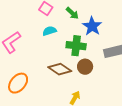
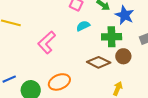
orange ellipse: (18, 83) -> (59, 82), turned 35

